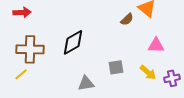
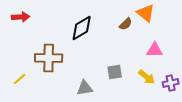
black diamond: (73, 42) -> (82, 28), moved
brown cross: (30, 49) -> (49, 58), moved

